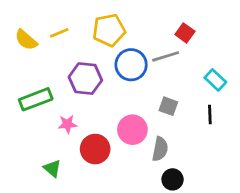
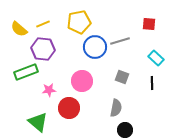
red square: (185, 33) -> (149, 24), moved, turned -32
purple hexagon: (85, 79) -> (43, 49), moved
pink circle: (132, 130) -> (82, 81), moved
green triangle: (52, 168) -> (38, 122), size x1.5

